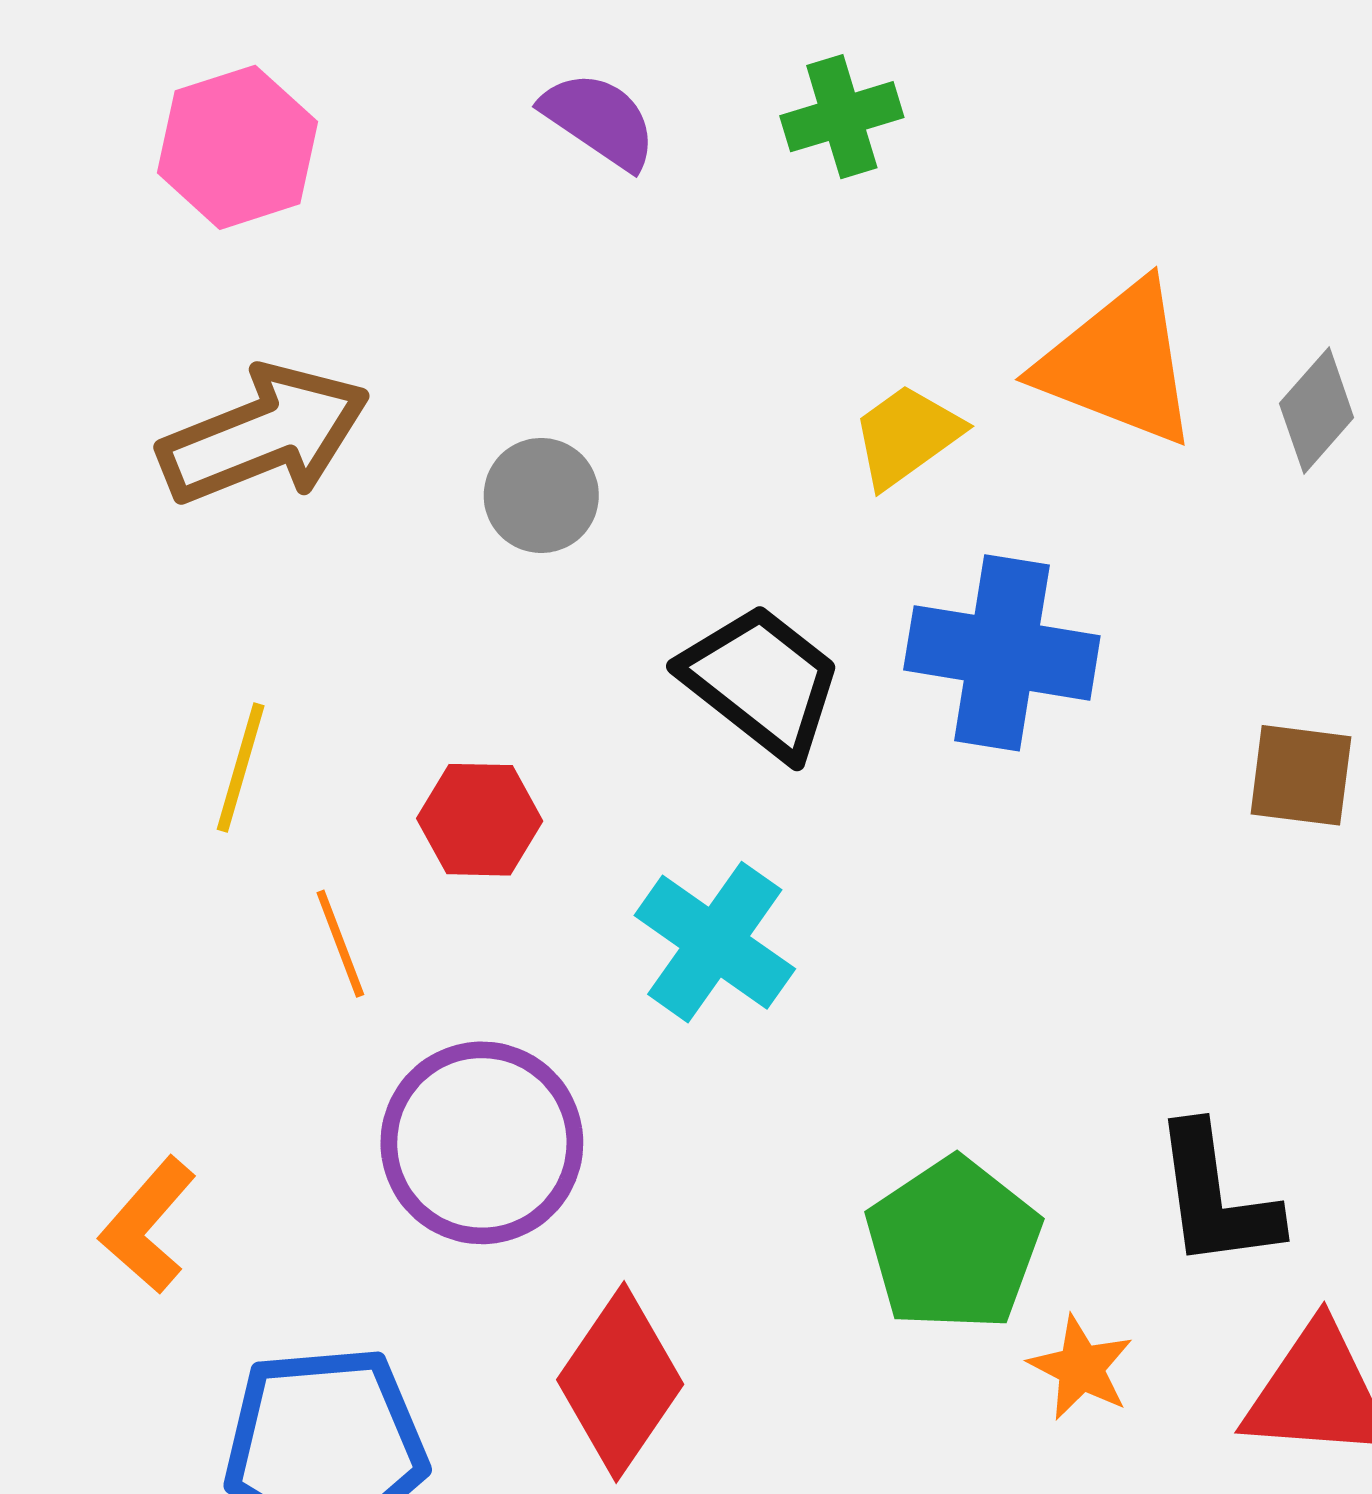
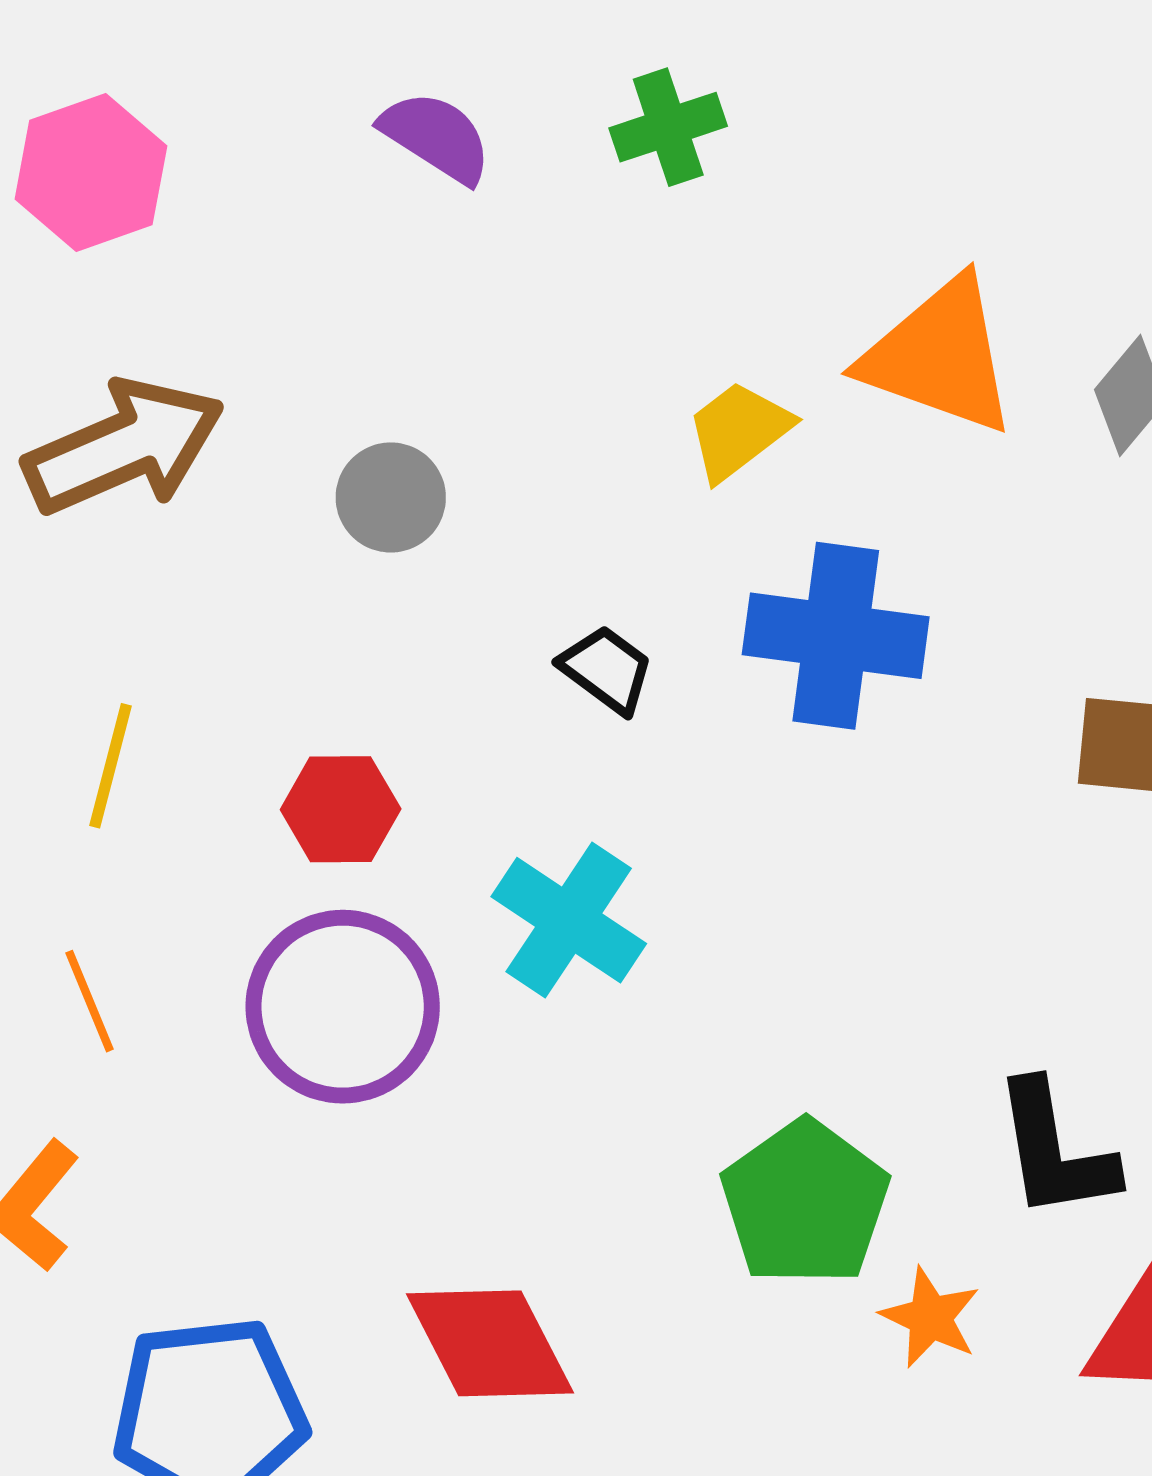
black trapezoid: (762, 681) -> (607, 669), size x0.6
orange line: (340, 944) -> (90, 1001), moved
purple circle: (482, 1143) -> (343, 1007), moved
red diamond: (620, 1382) -> (490, 1343), turned -60

